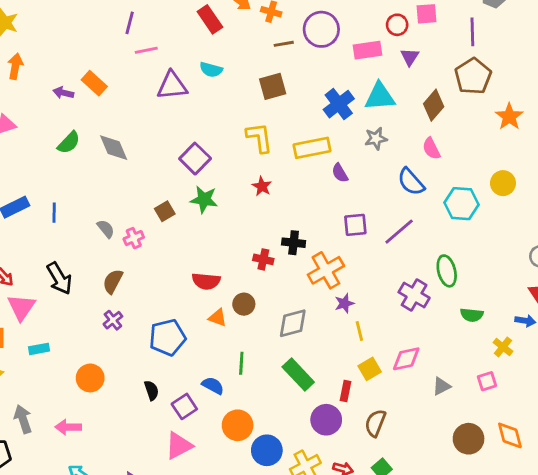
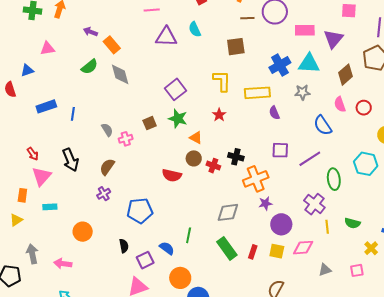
red circle: (397, 25) -> (364, 108), moved
purple triangle: (410, 57) -> (333, 39), size x1.5
cyan semicircle: (211, 70) -> (195, 29), turned 42
orange rectangle: (94, 83) -> (112, 45), moved
cyan hexagon: (461, 204) -> (366, 164), moved
green ellipse: (447, 271) -> (334, 179), moved
brown circle: (244, 304) -> (194, 158), moved
orange triangle: (218, 318) -> (196, 138), moved
yellow line: (359, 331) -> (327, 227), moved
yellow square: (370, 369) -> (277, 251), turned 35
red rectangle: (345, 391) -> (253, 252), moved
purple circle: (326, 420) -> (281, 224), moved

